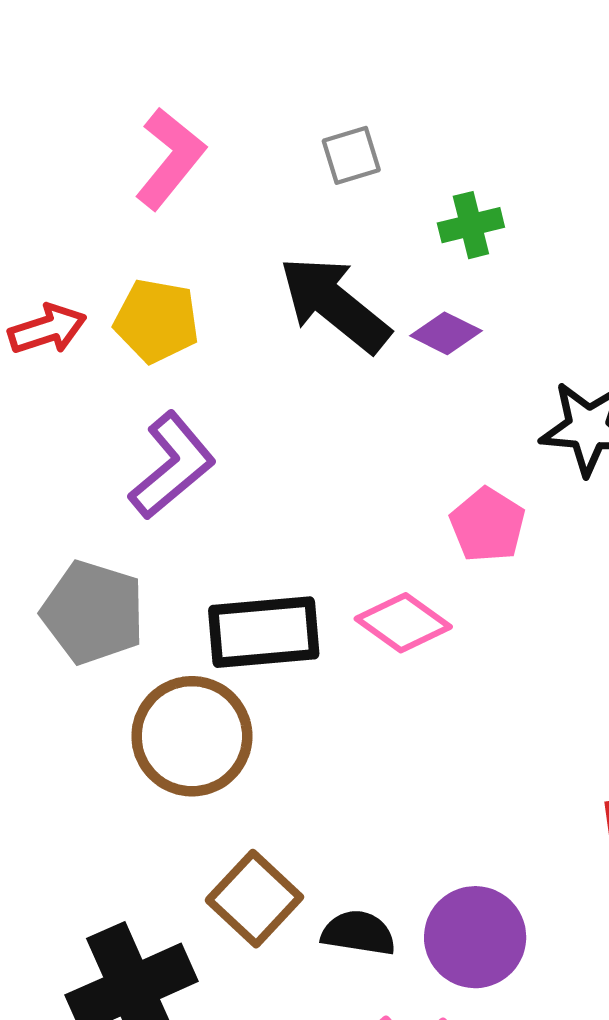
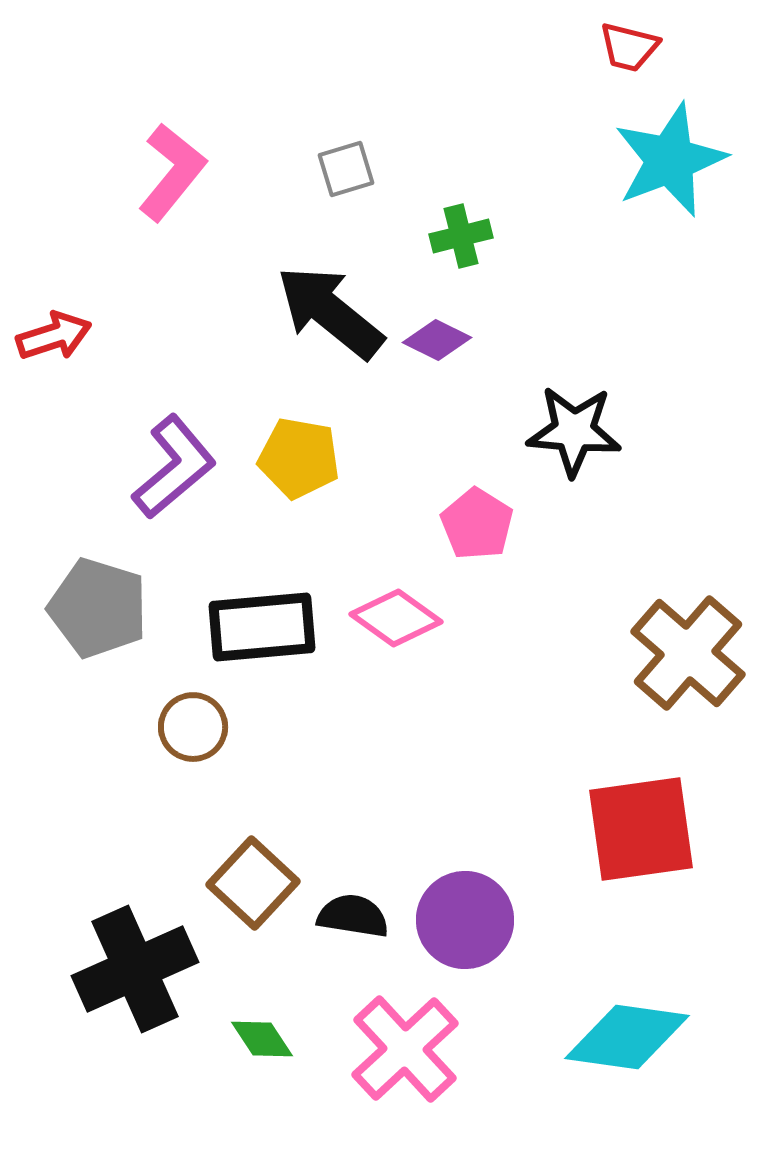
yellow pentagon: (157, 321) -> (299, 458), moved
brown circle: (192, 736) -> (193, 727), size x0.6

